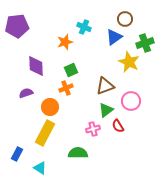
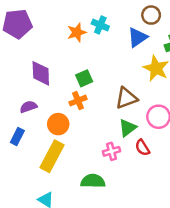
orange star: (65, 42) -> (77, 32), moved
blue rectangle: (17, 154) -> (17, 136), moved

